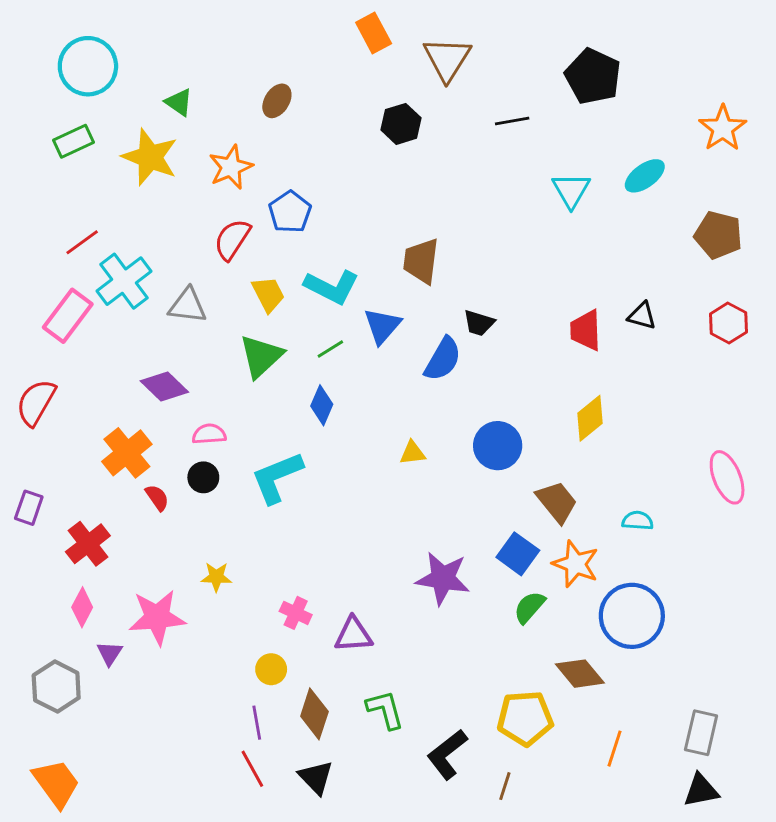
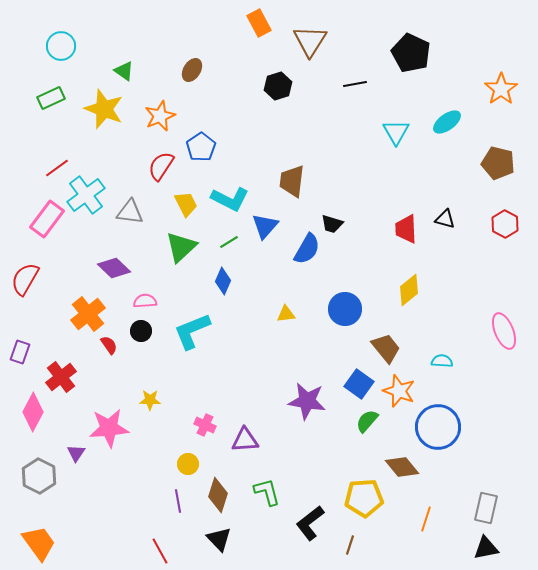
cyan circle: (88, 66) -> (61, 46), size x0.7
pink diamond: (82, 607) -> (33, 412), moved, size x1.4
red line: (252, 769) -> (160, 551), moved

